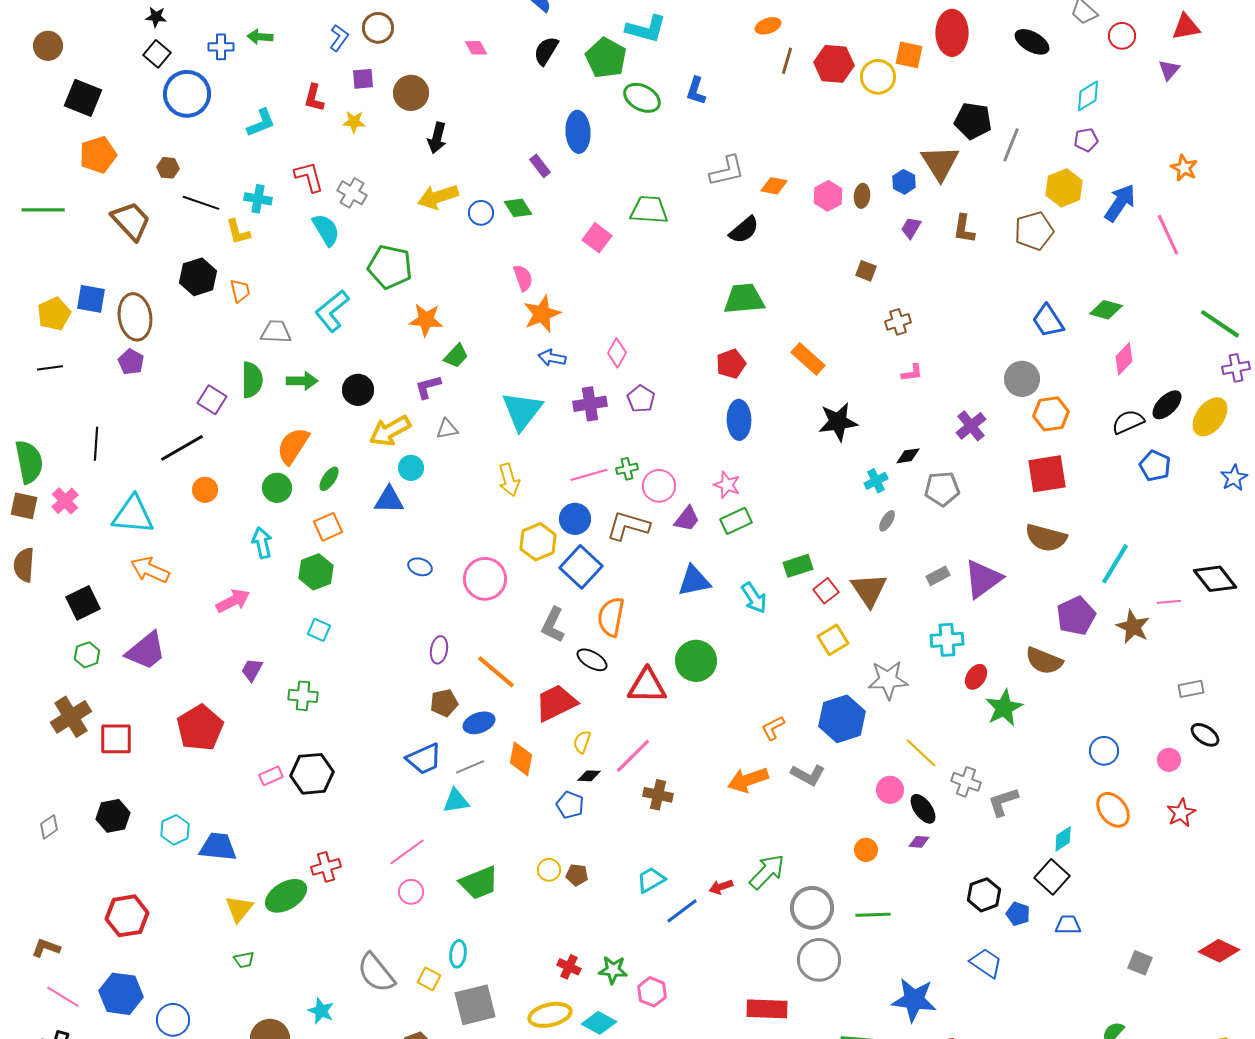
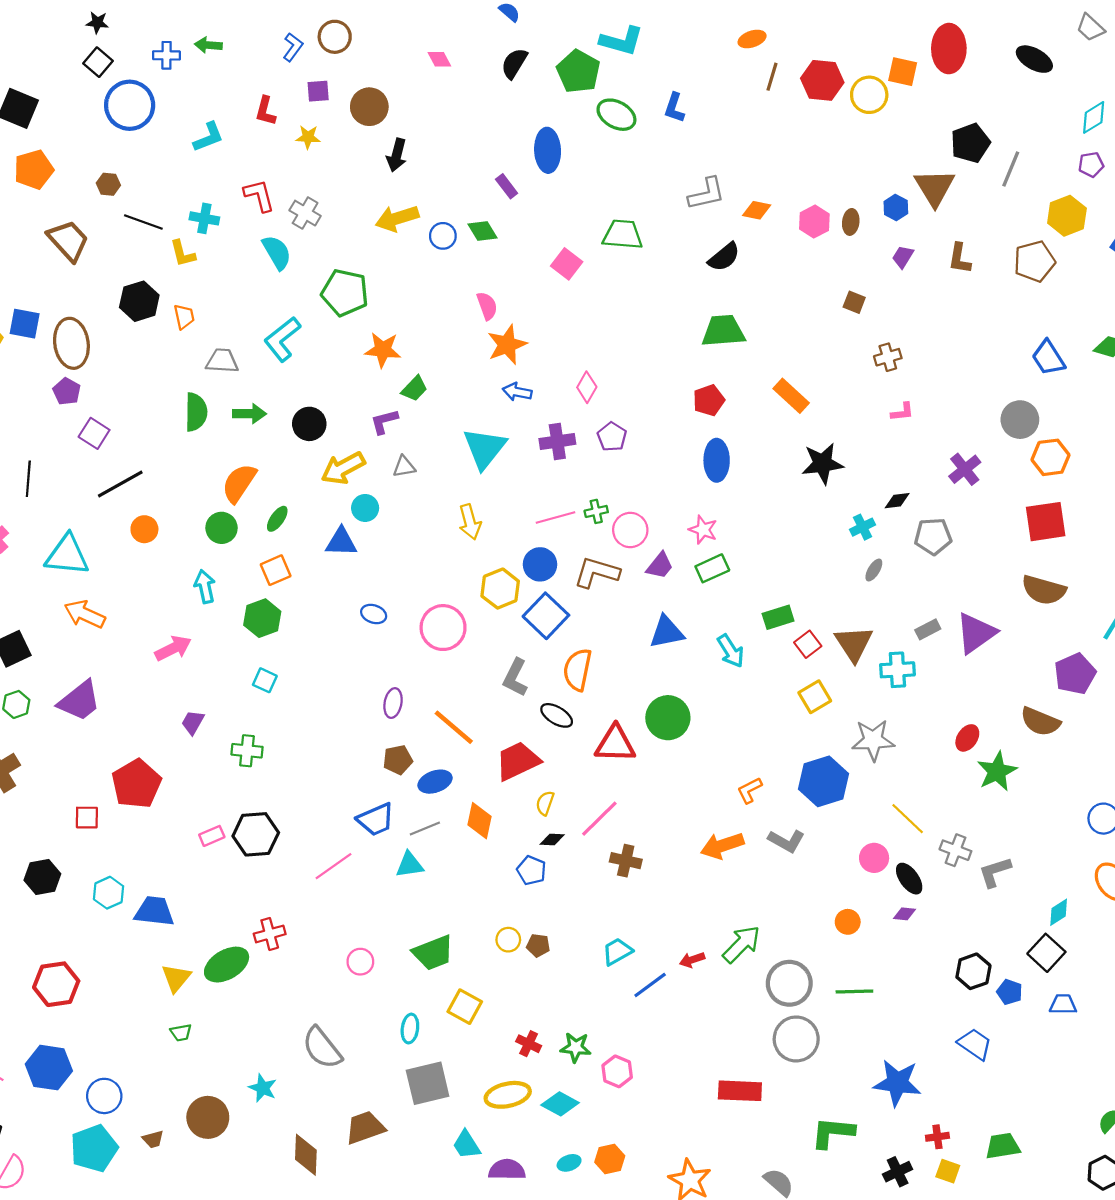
black pentagon: (973, 121) -> (970, 143), turned -30
purple square: (212, 400) -> (94, 433), moved
cyan cross: (947, 640) -> (897, 670), moved
red square: (116, 739) -> (87, 818), moved, size x0.7
pink line: (407, 852) -> (334, 866), moved
yellow square: (429, 979) -> (465, 1007), moved, size x1.4

